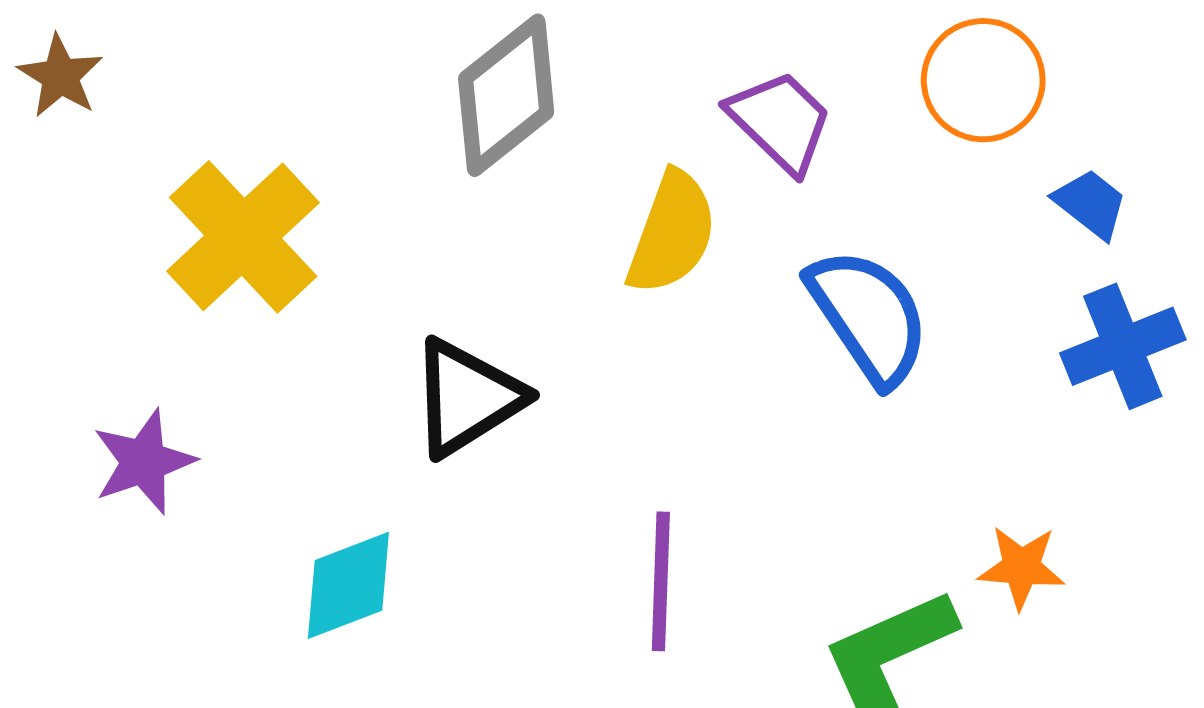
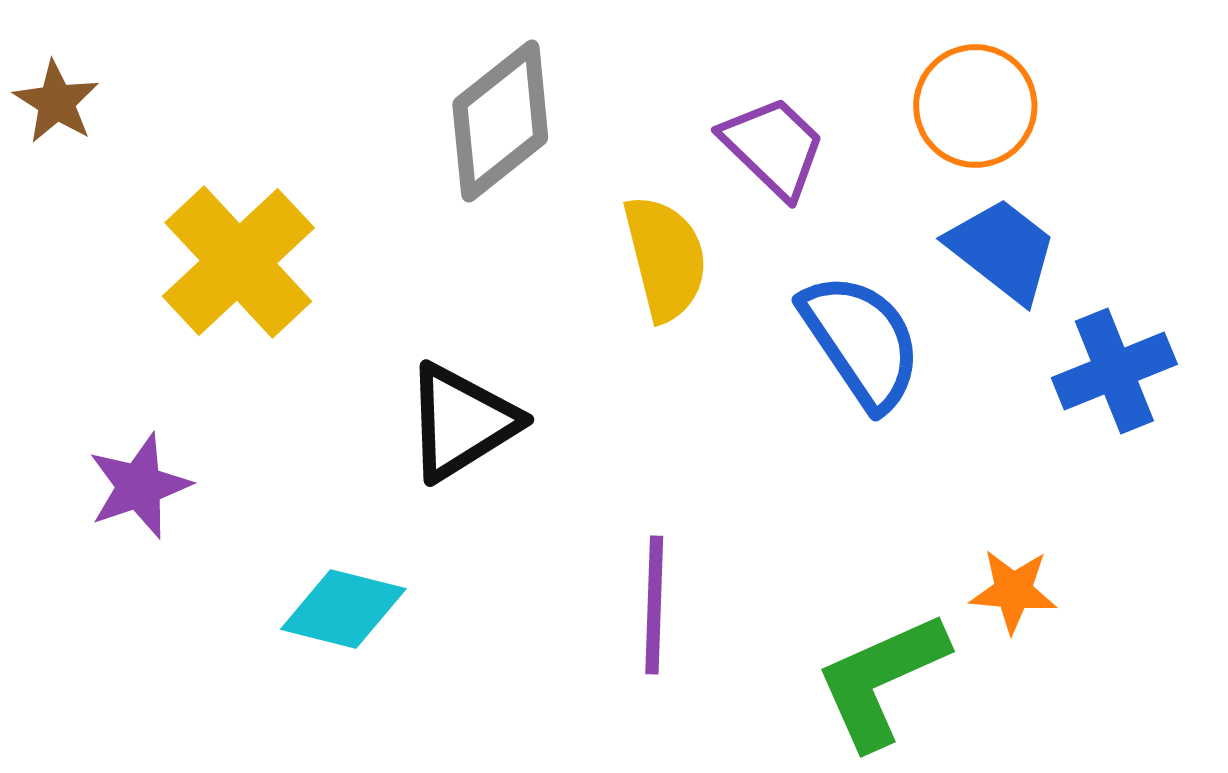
blue trapezoid: (1091, 204) -> (1002, 250), moved, size x1.5
yellow semicircle: (672, 233) -> (665, 258), turned -34
cyan diamond: (348, 585) -> (343, 609), turned 35

